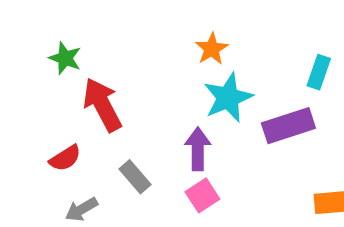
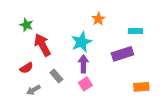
orange star: (212, 49) -> (98, 19), moved
cyan rectangle: (319, 72) -> (135, 31), turned 72
cyan star: (228, 98) -> (81, 42), moved

